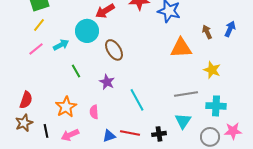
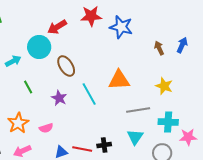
orange triangle: (181, 48) -> (119, 80), moved
cyan line: (137, 100) -> (89, 94), moved
pink semicircle: (94, 112) -> (46, 128), turned -104
pink star: (233, 131) -> (188, 137), moved
black cross: (159, 134) -> (104, 145), moved

